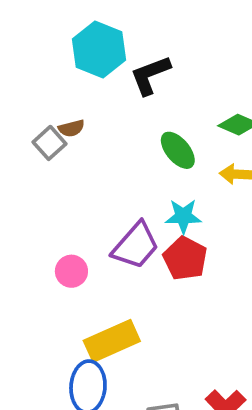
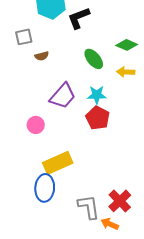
brown semicircle: (71, 128) -> (42, 56), moved
gray square: (49, 143) -> (24, 37), moved, turned 30
purple trapezoid: (136, 246) -> (63, 96), moved

